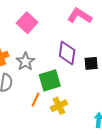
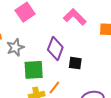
orange line: (36, 100) -> (54, 88), moved

